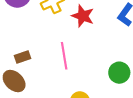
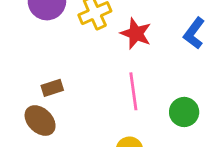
pink line: (64, 56) -> (133, 91), moved

